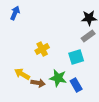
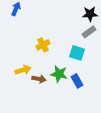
cyan square: (76, 57) -> (77, 53), turned 35
yellow arrow: (22, 74) -> (23, 70), turned 133

